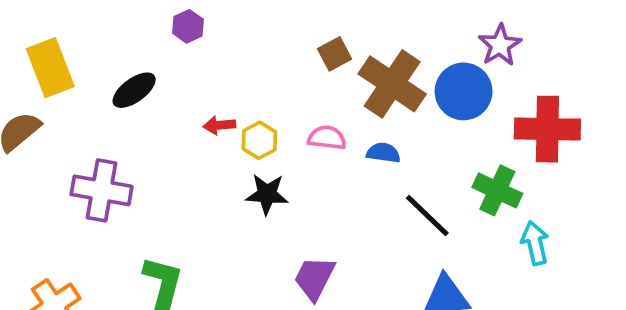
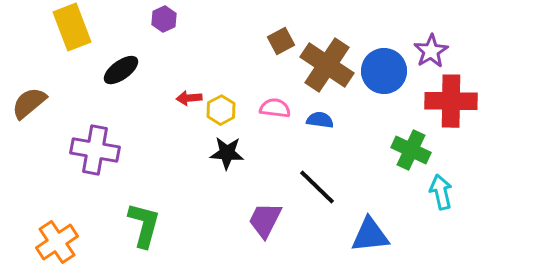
purple star: (500, 45) -> (431, 51), moved
yellow rectangle: (50, 68) -> (72, 27), moved
black line: (427, 215) -> (317, 187), moved

